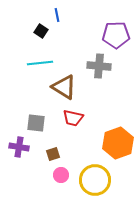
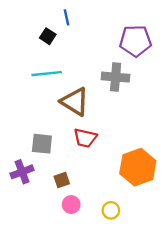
purple cross: (19, 147) -> (22, 172), turned -30
yellow circle: (95, 180) -> (111, 210), size x0.5

